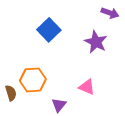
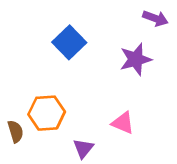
purple star: (96, 42) -> (136, 59), turned 30

